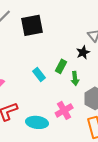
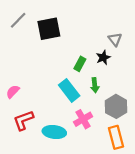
green rectangle: (61, 66) -> (80, 64), moved
cyan rectangle: (39, 74) -> (69, 90), moved, size x1.5

